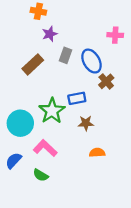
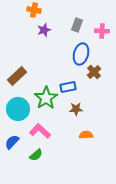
gray rectangle: (66, 55) -> (77, 25), moved
blue ellipse: (91, 61) -> (81, 54), turned 45
brown rectangle: (33, 64) -> (17, 76), moved
green semicircle: (41, 175) -> (36, 155), turned -72

